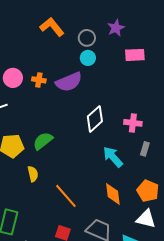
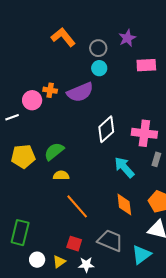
pink circle: (13, 78) -> (32, 100), moved
pink cross: (133, 123) -> (144, 133), size x1.4
yellow semicircle: (33, 174) -> (61, 175), moved, turned -77

